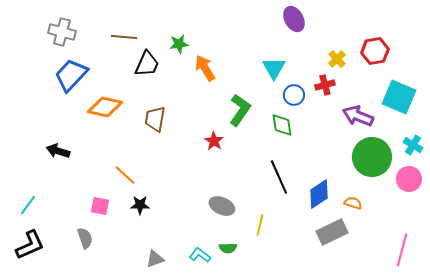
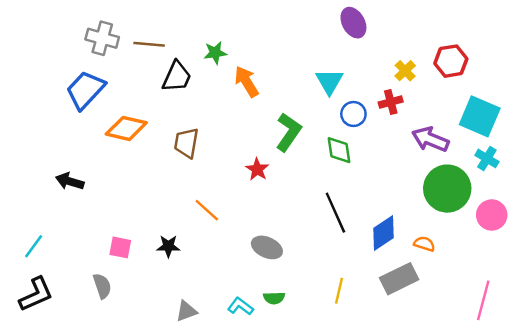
gray cross: (62, 32) -> (102, 38), moved
cyan cross: (413, 145) -> (487, 158), moved
orange line: (125, 175) -> (207, 210), moved
yellow line: (260, 225) -> (339, 291), moved

